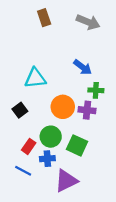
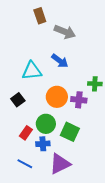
gray arrow: (88, 22) -> (65, 32), moved
blue arrow: (83, 67) -> (60, 61), moved
green cross: (96, 90) -> (95, 84), moved
blue line: (23, 171) -> (25, 164), moved

